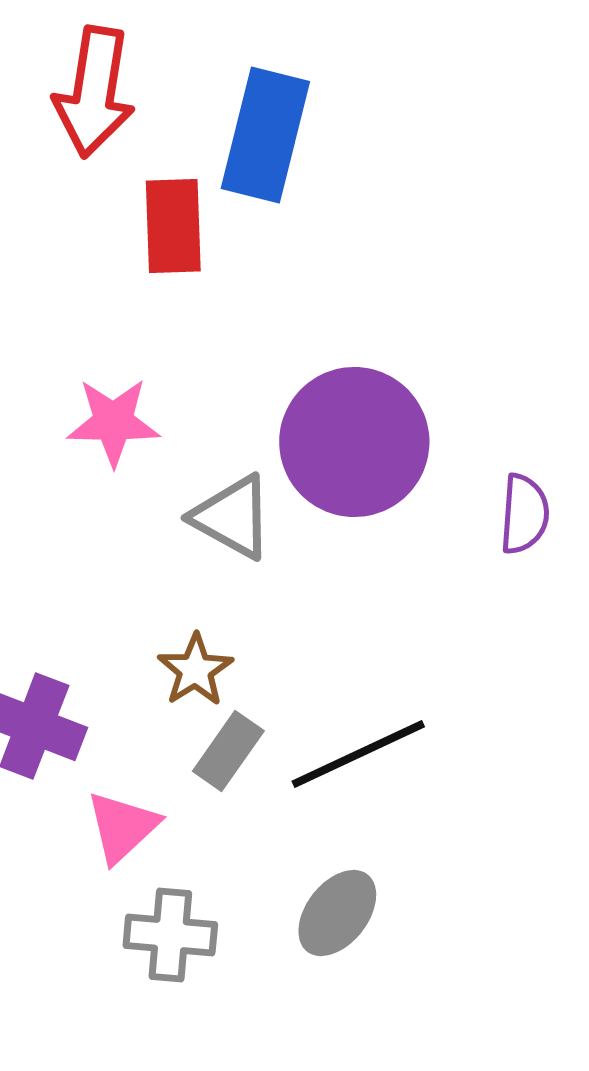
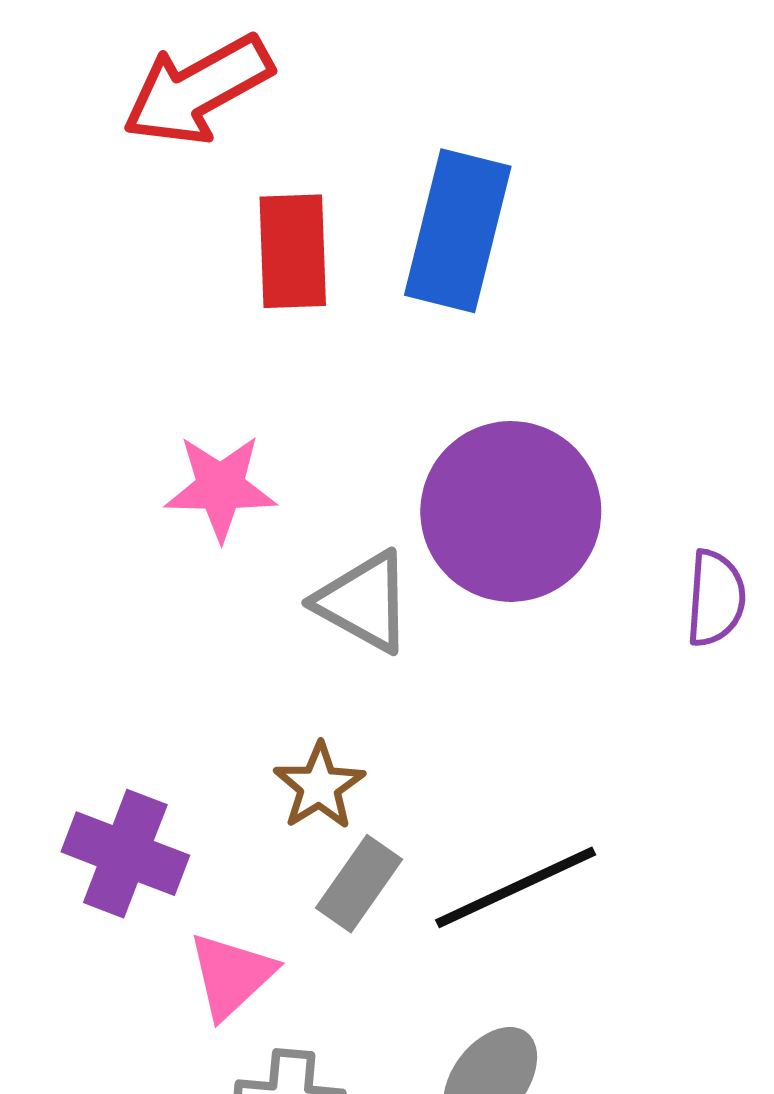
red arrow: (94, 92) -> (198, 90), turned 52
blue rectangle: (265, 135) -> (458, 231), moved

